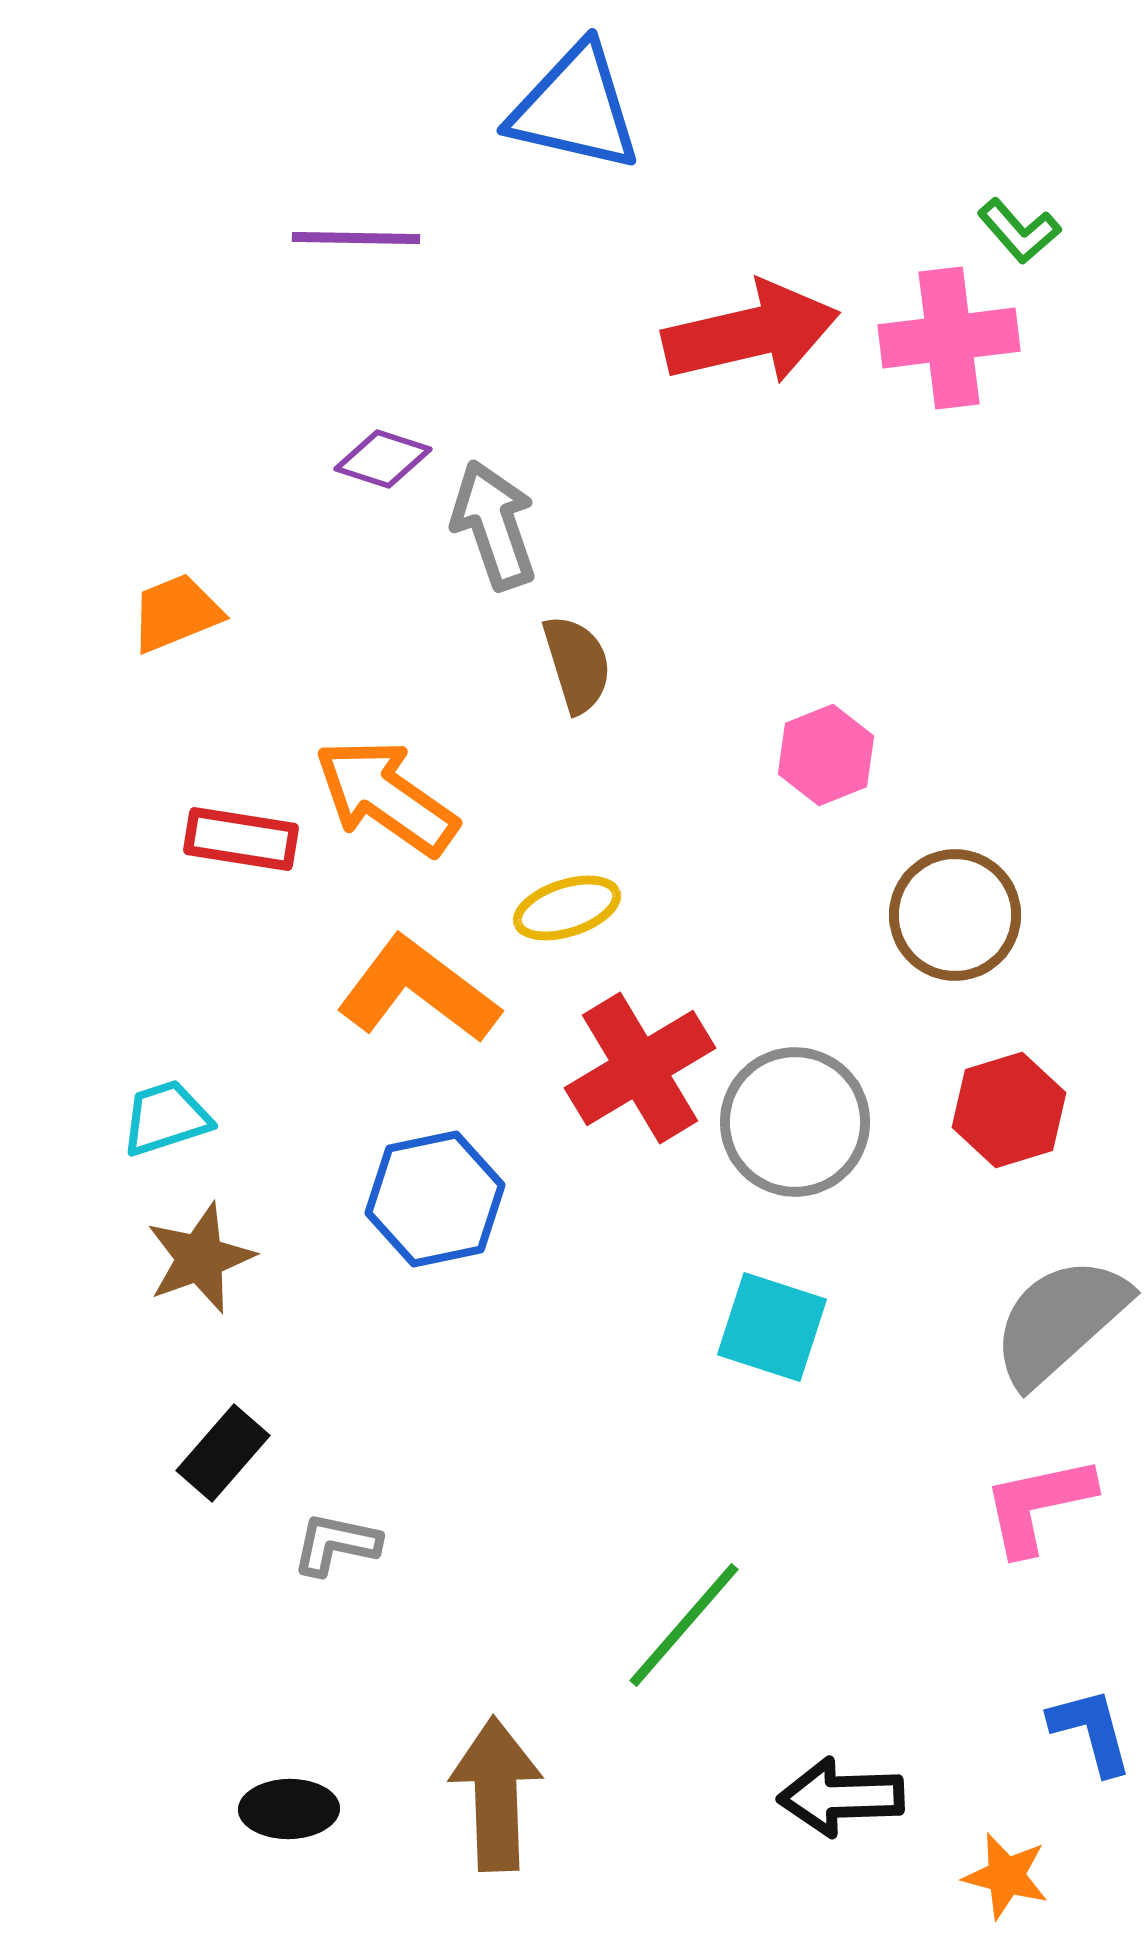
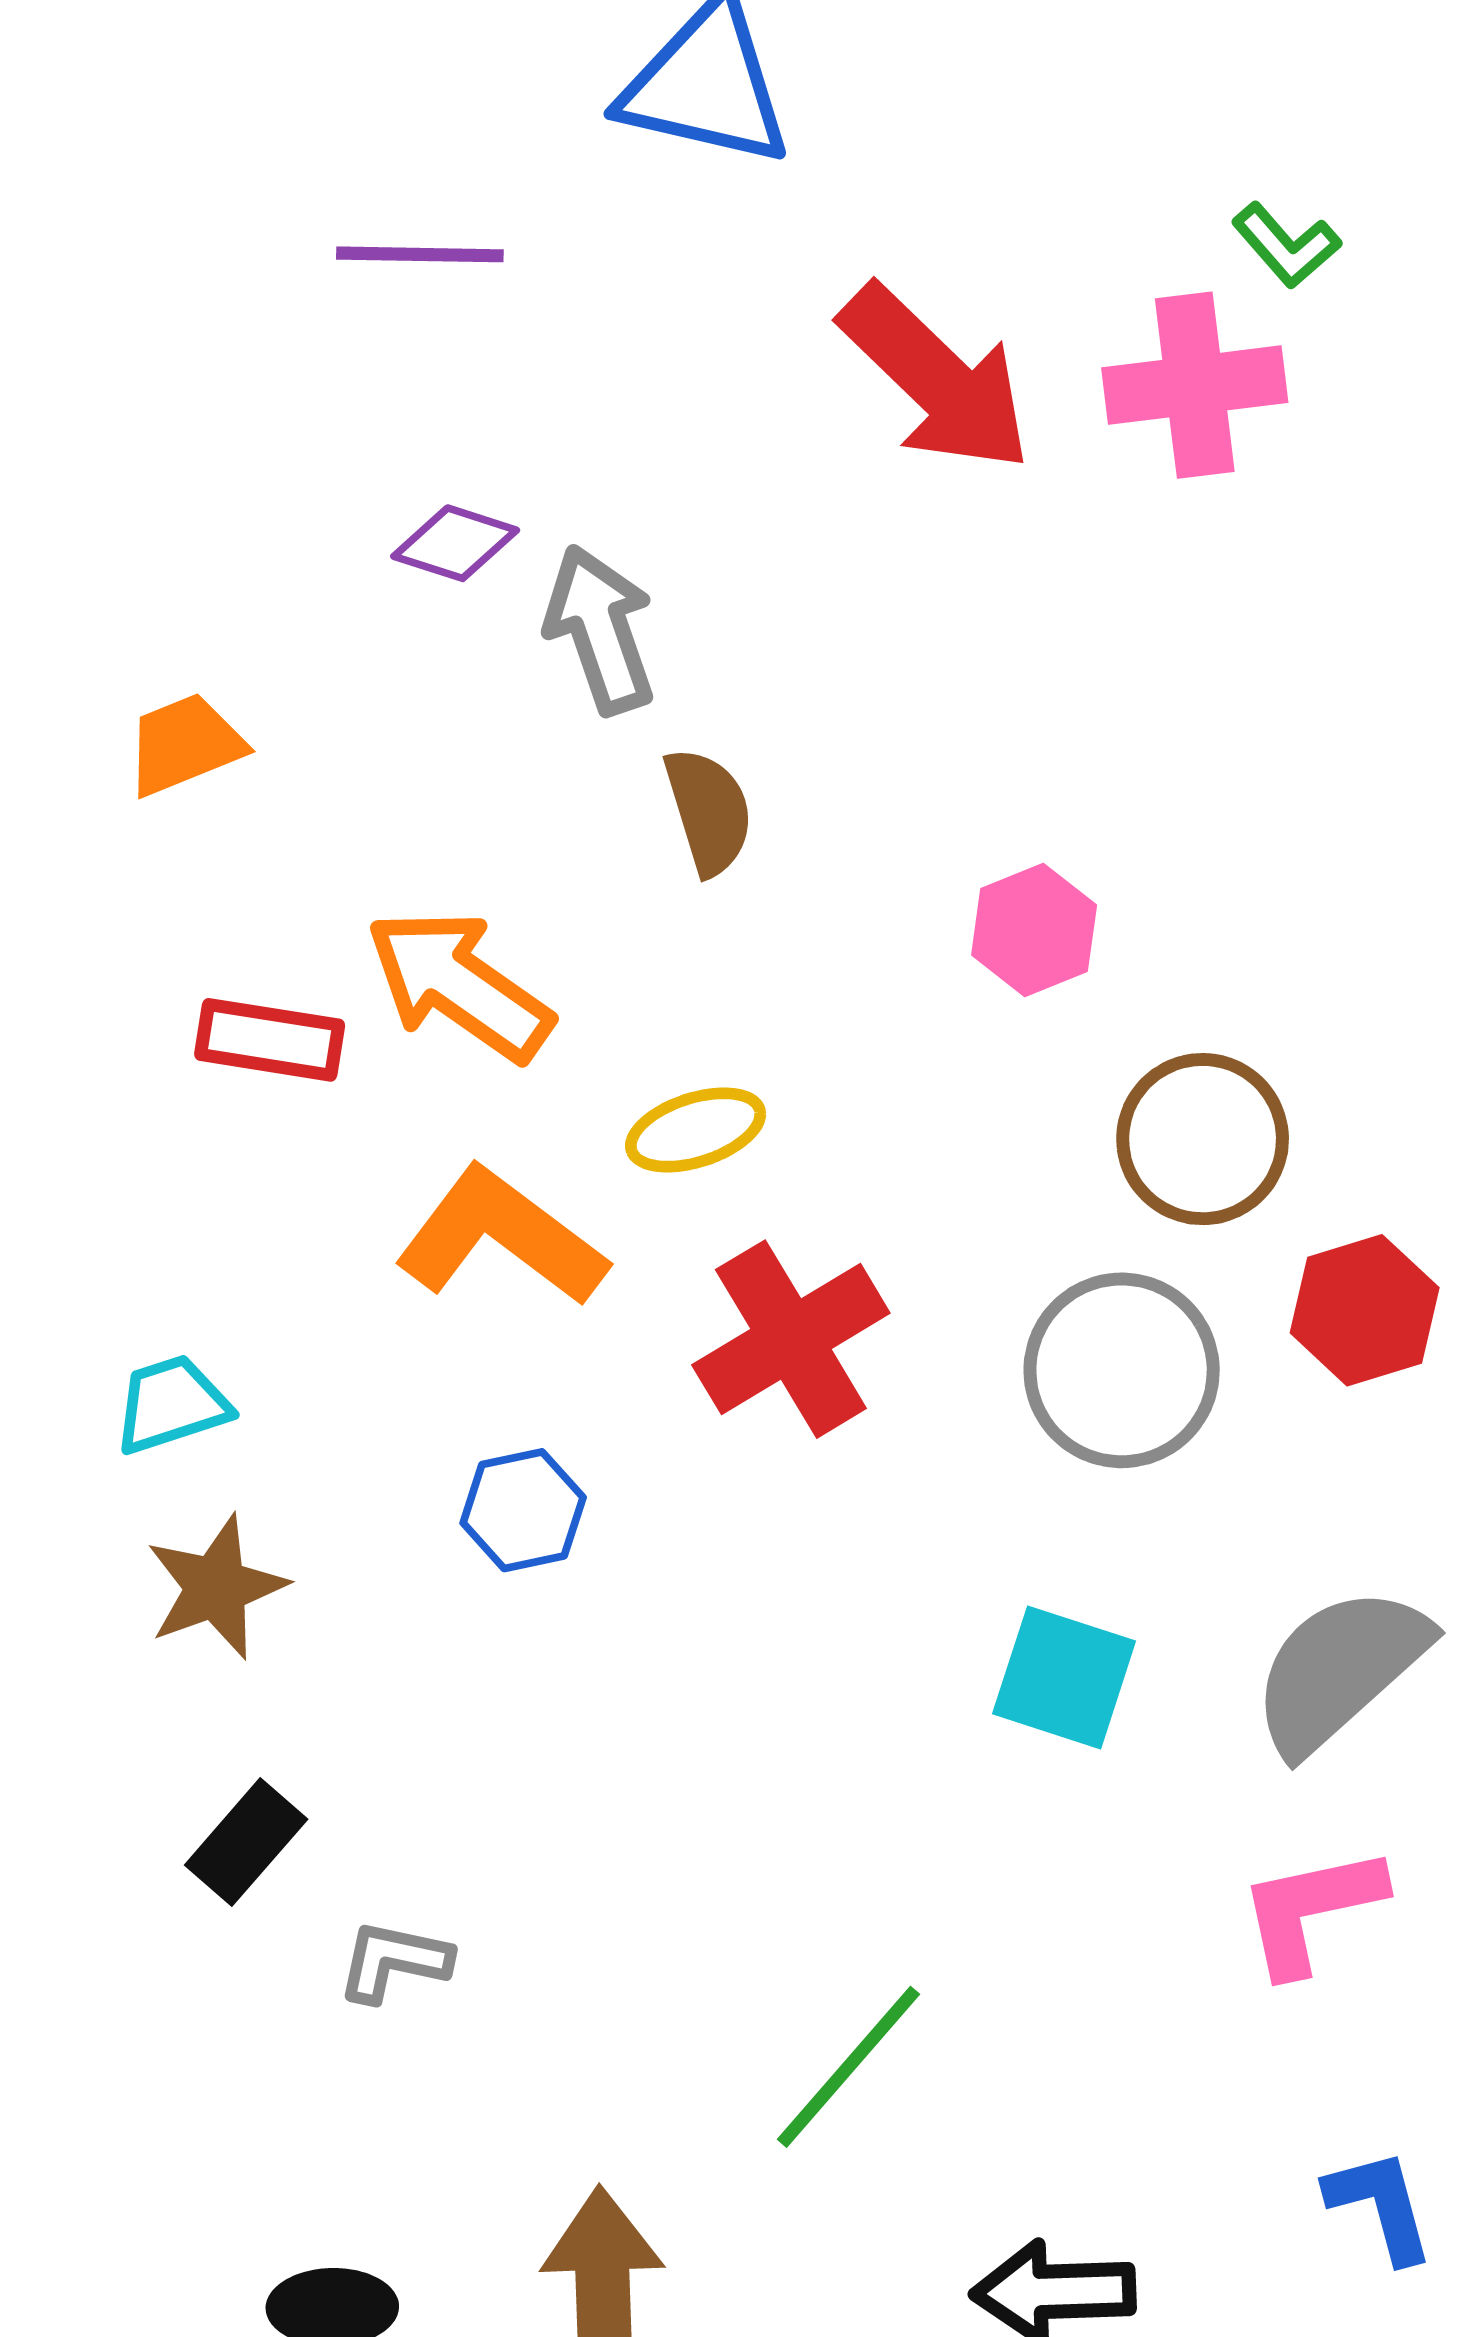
red arrow: (751, 333) -> (936, 379), turned 57
red hexagon: (1009, 1110) -> (1365, 1310), moved
gray circle: (795, 1122) -> (1122, 1370), moved
blue hexagon: (435, 1199) -> (523, 1510), size x0.7
cyan square: (772, 1327) -> (1064, 1677), moved

